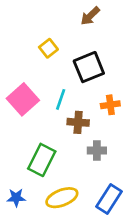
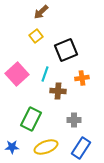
brown arrow: (90, 16) -> (41, 12), moved
gray cross: (97, 151) -> (74, 120), moved

